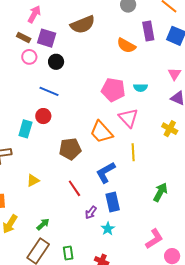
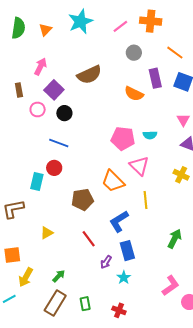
brown rectangle: (24, 37) -> (19, 90), moved, turned 56
purple square: (47, 38) -> (54, 90), turned 30

